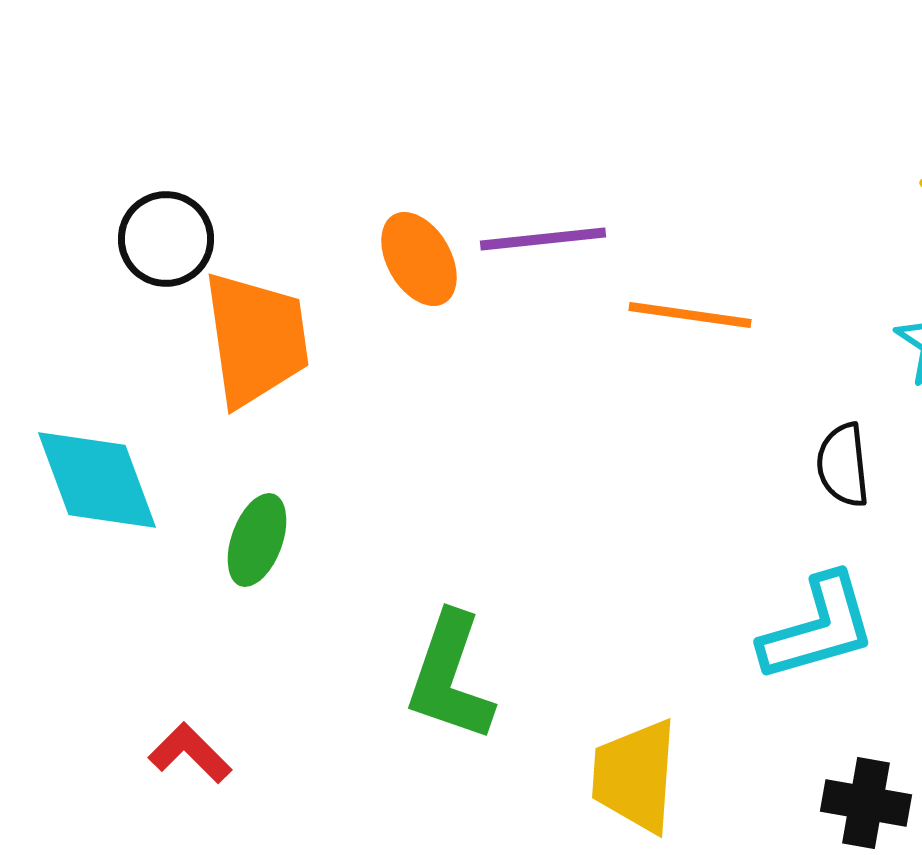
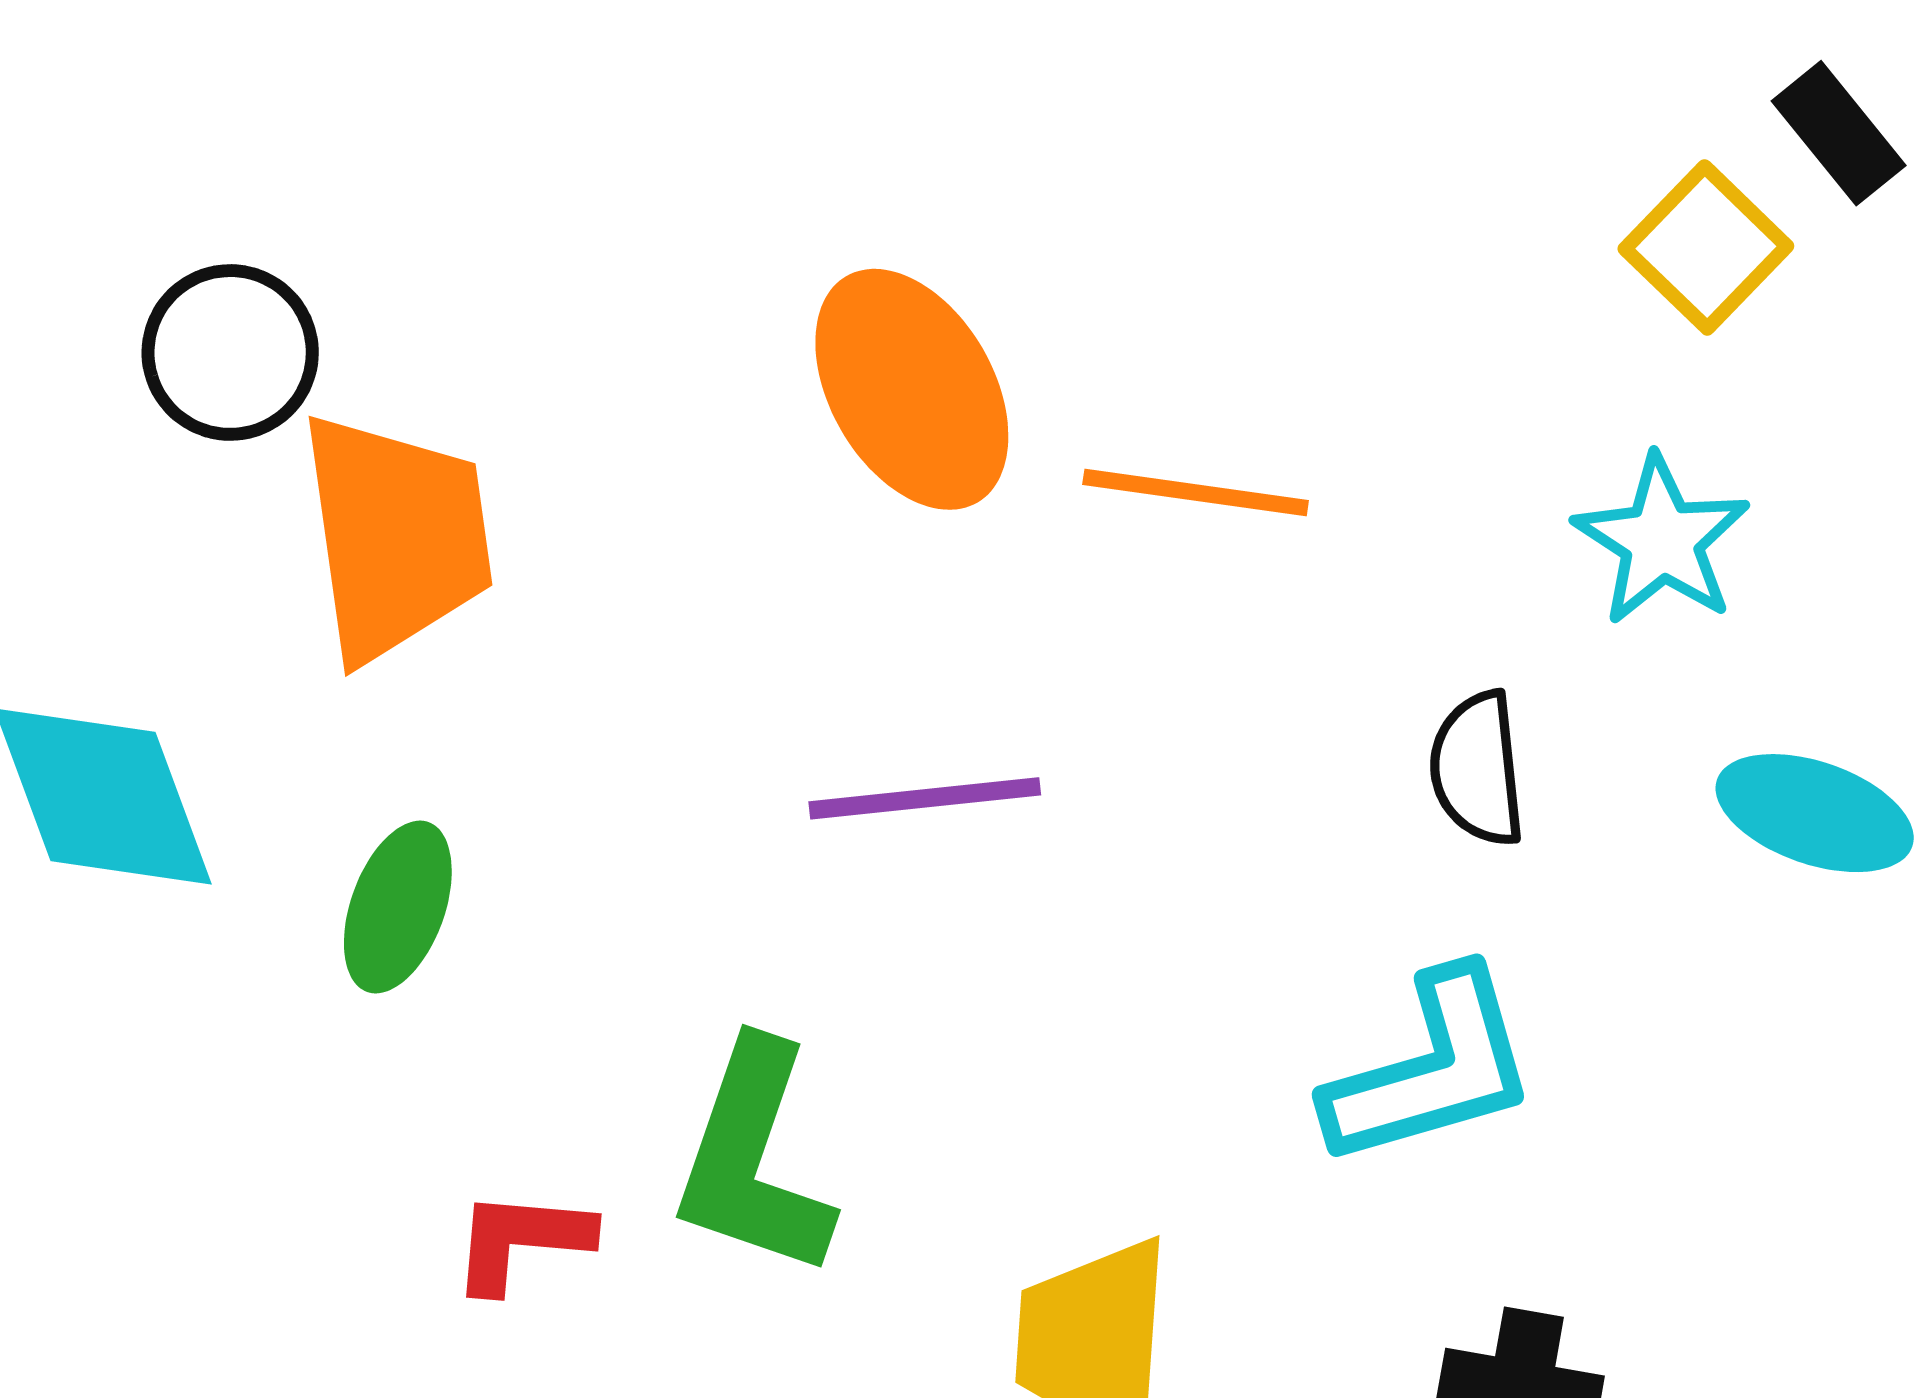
purple line: (543, 239) -> (925, 798), moved
orange ellipse: (419, 259) -> (912, 389), moved, size x1.4
red L-shape: (190, 753) -> (521, 1240), moved, turned -40

